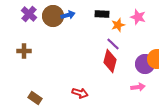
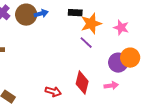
pink star: (138, 17) -> (121, 28), moved
orange star: (118, 25) -> (91, 24), size x1.5
red diamond: (110, 61) -> (82, 83), moved

